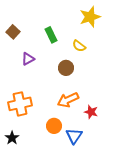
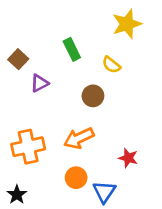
brown square: (13, 32) -> (18, 59), moved
orange arrow: (68, 100) -> (79, 138), moved

